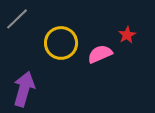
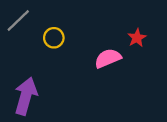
yellow circle: (61, 43) -> (54, 38), moved, size x0.6

